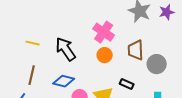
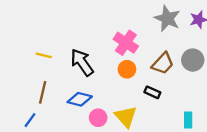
brown trapezoid: (136, 50) -> (163, 63), turned -135
gray circle: (157, 64) -> (193, 60), moved
black rectangle: (127, 84) -> (152, 92), moved

